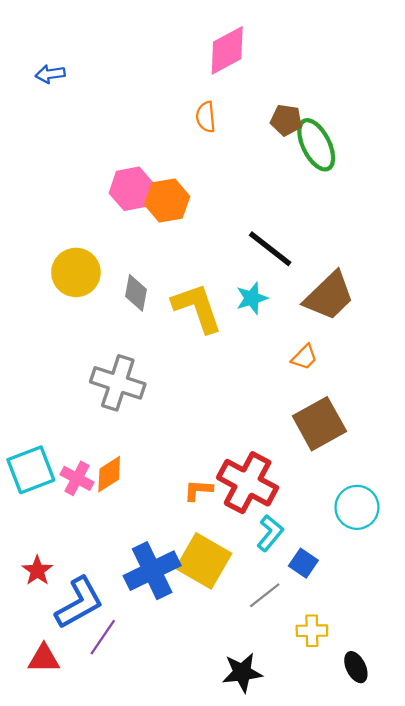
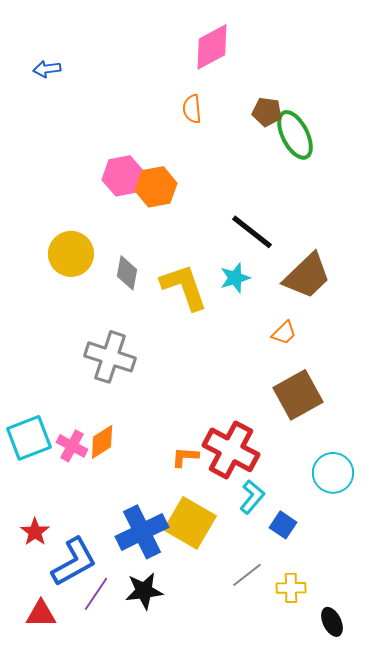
gray line: (265, 595) -> (247, 575), moved
black star: (242, 673) -> (144, 591), moved

